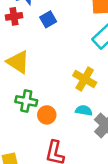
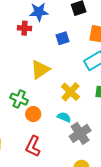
blue square: (48, 19) -> (62, 38), moved
yellow triangle: (18, 62) -> (40, 70), moved, turned 40

